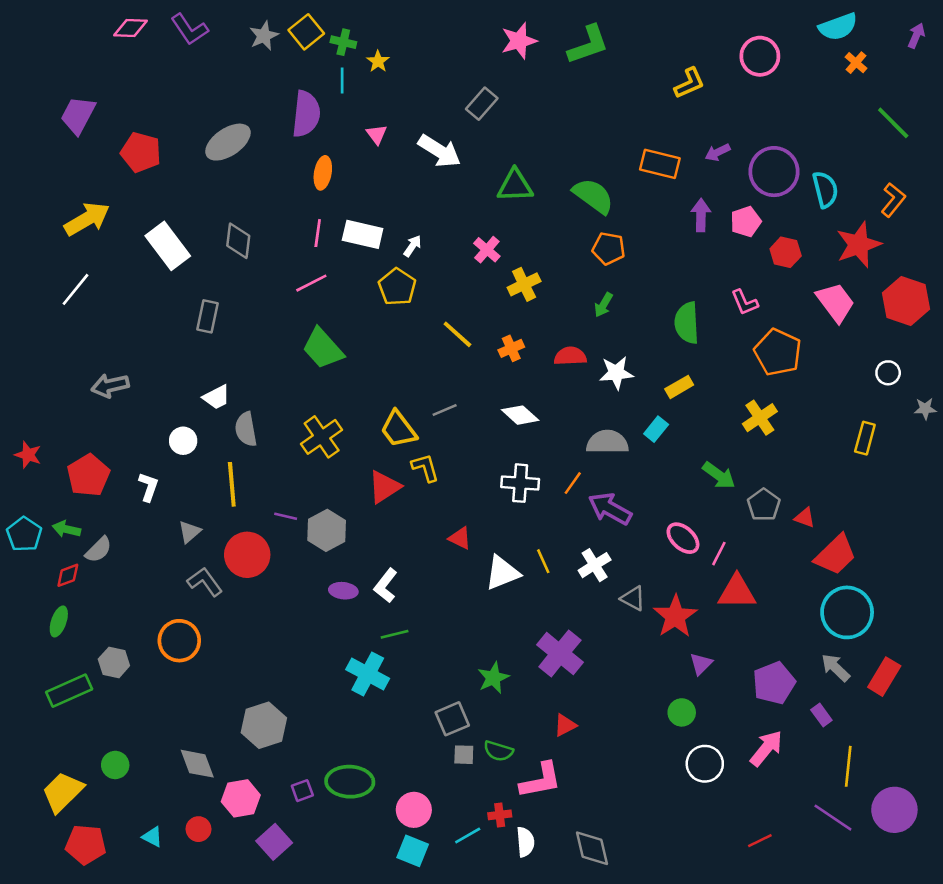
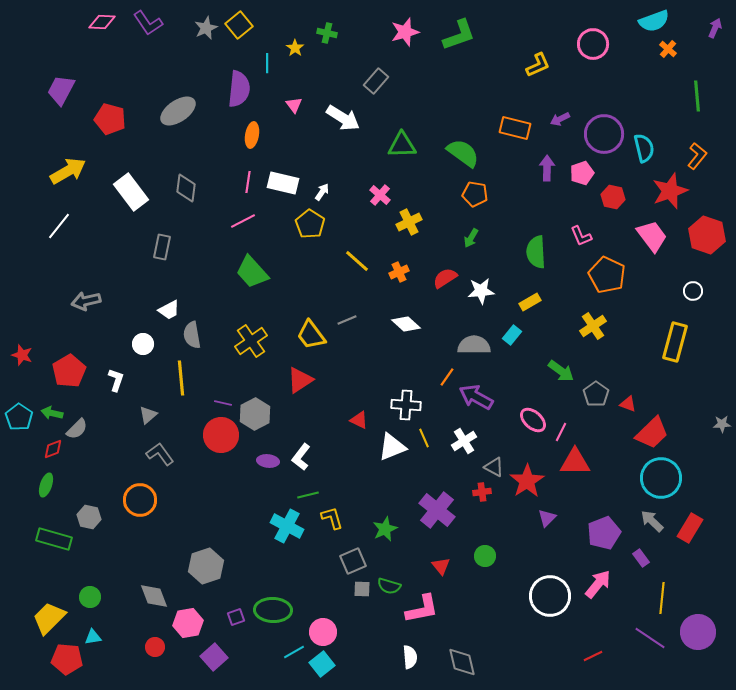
green cross: (343, 42) -> (327, 33), moved
green line: (893, 123) -> (697, 96), turned 40
red semicircle: (570, 356) -> (445, 278), turned -30
gray star: (925, 409) -> (722, 424), moved
yellow rectangle: (865, 438) -> (675, 342), size x1.5
yellow L-shape: (425, 468) -> (332, 518), moved
white cross: (520, 483) -> (406, 405), moved
red circle: (247, 555) -> (221, 435), moved
green rectangle: (69, 691) -> (54, 539), turned 40
green circle: (682, 712) -> (485, 556), moved
red triangle: (565, 725) -> (441, 566), turned -42
white circle: (705, 764) -> (550, 596), size x1.4
red cross: (500, 815) -> (482, 492), moved
cyan line: (468, 835) -> (294, 652), moved
cyan triangle: (152, 837) -> (93, 637), moved, turned -36
cyan square: (413, 851) -> (322, 664), turned 30

